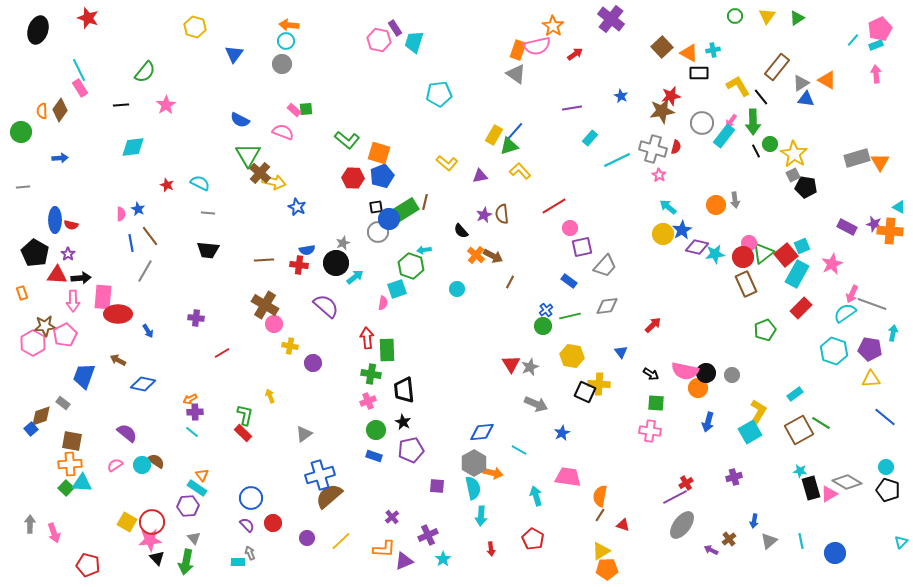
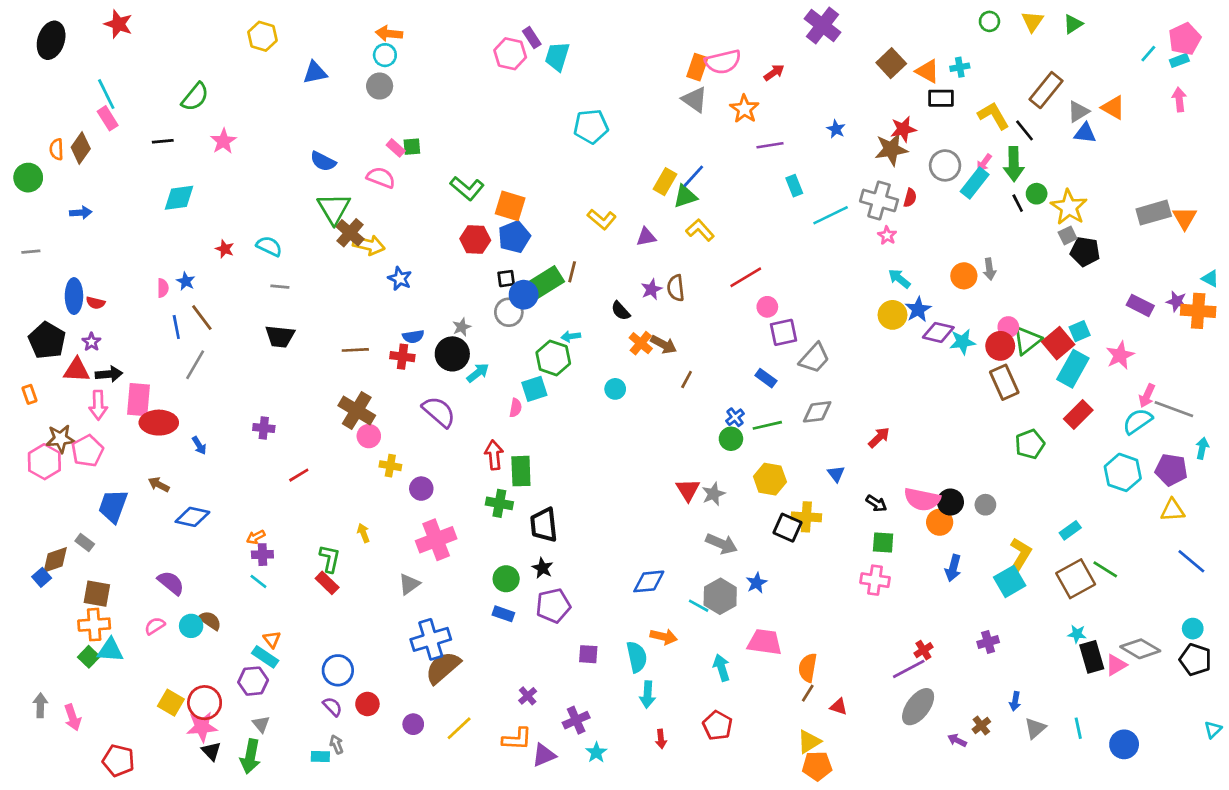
orange star: (553, 26) -> (744, 109), moved
blue triangle: (234, 54) -> (315, 73), turned 42
cyan rectangle: (590, 138) -> (794, 186), turned -63
pink cross: (368, 401) -> (436, 540), moved, size x1.8
gray hexagon: (474, 463) -> (720, 596), moved

